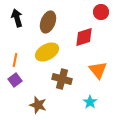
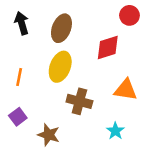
yellow ellipse: (47, 52) -> (60, 67), turned -40
orange triangle: (98, 70) -> (126, 90), turned -42
purple square: (15, 80) -> (18, 117), moved

